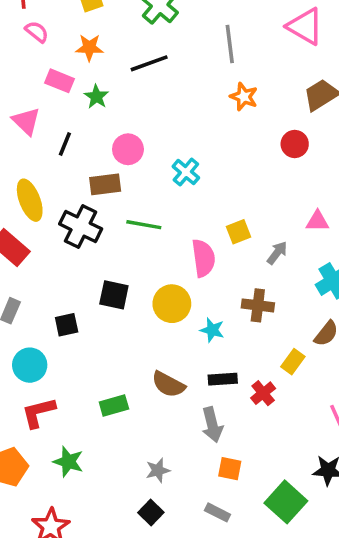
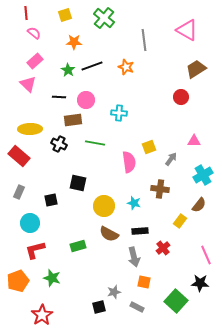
orange star: (89, 47) -> (74, 42), moved
black line: (149, 63) -> (92, 66), moved
pink rectangle: (60, 81) -> (35, 61), moved, turned -63
orange star: (244, 97) -> (126, 67), moved
black line: (65, 144) -> (59, 97), moved, turned 72
cyan cross: (186, 172) -> (119, 113), turned -35
yellow ellipse: (30, 200) -> (30, 129), turned -70
black cross: (81, 226) -> (59, 144), size x0.7
yellow circle: (172, 304) -> (104, 206), moved
red cross: (263, 393) -> (163, 248), moved
gray star: (158, 470) -> (114, 292), moved
black square: (151, 512) -> (99, 307), turned 32

